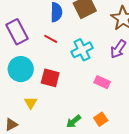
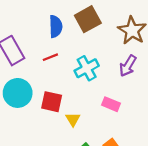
red line: (51, 39) -> (50, 57), turned -48
yellow triangle: (31, 103) -> (73, 119), moved

